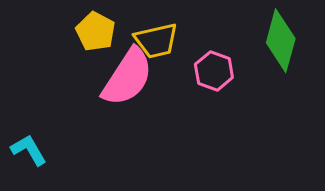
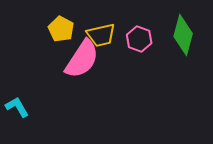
pink hexagon: (214, 71) -> (139, 39), moved

